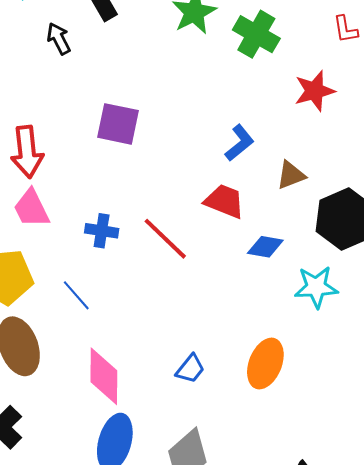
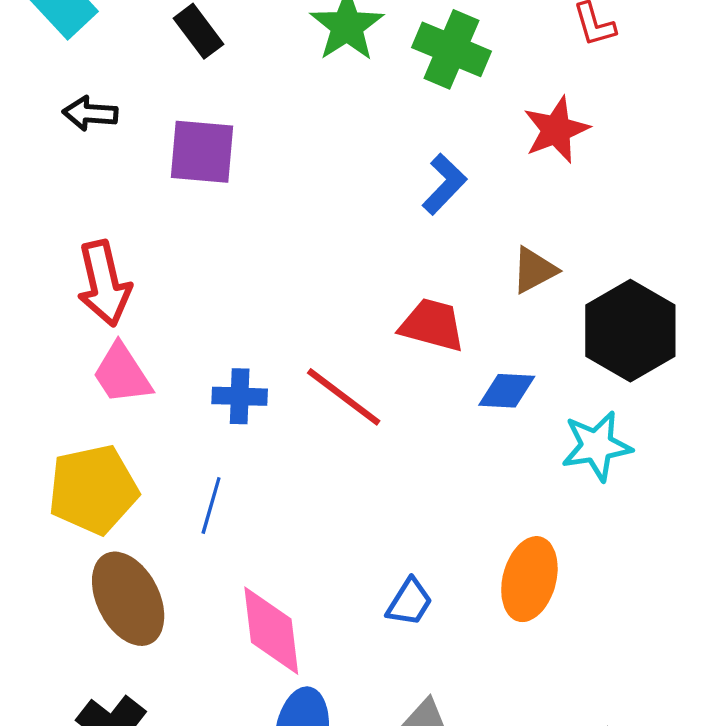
black arrow: (59, 39) -> (90, 113), moved, turned -52
purple square: (118, 124) -> (202, 152), moved
blue L-shape: (240, 143) -> (444, 184), moved
blue line: (76, 295) -> (211, 505), turned 64

